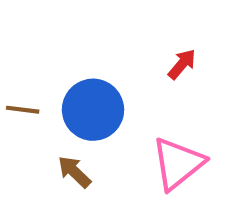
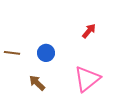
blue circle: (93, 110) -> (46, 53), size x0.6

